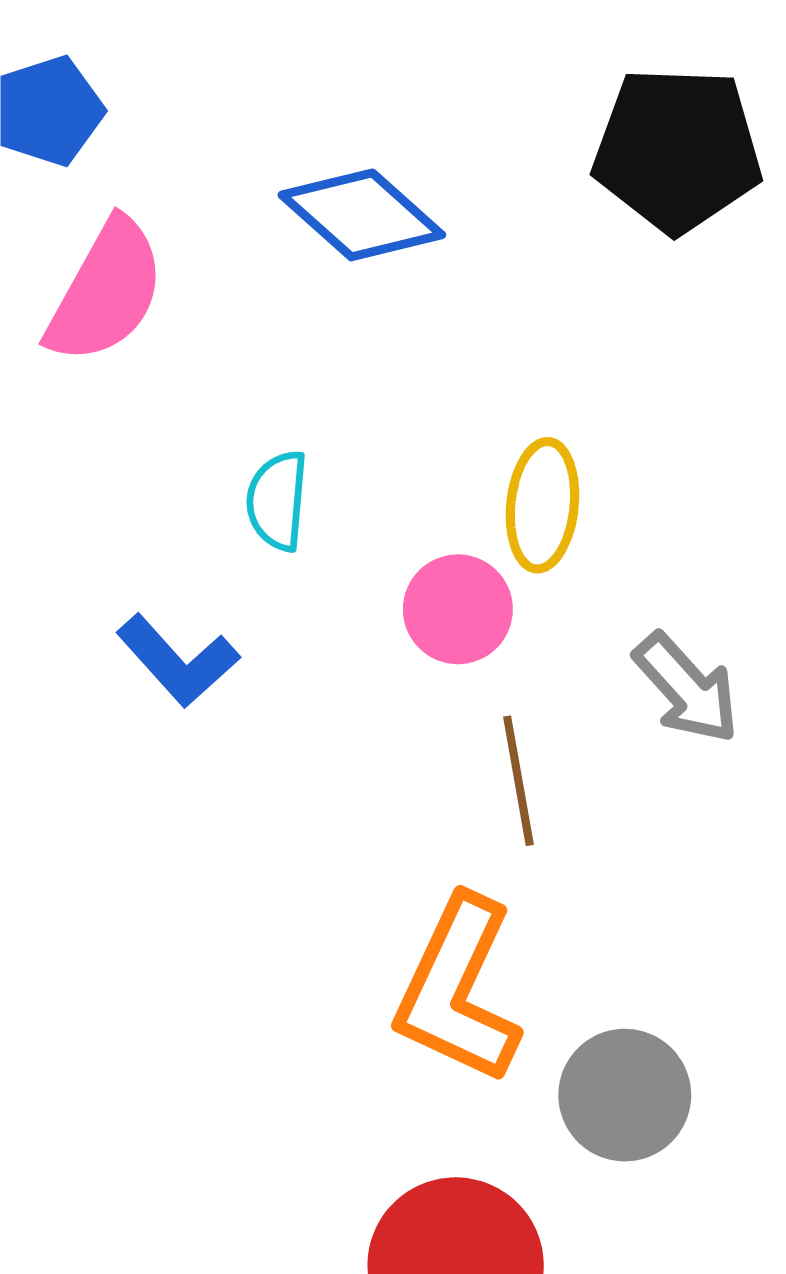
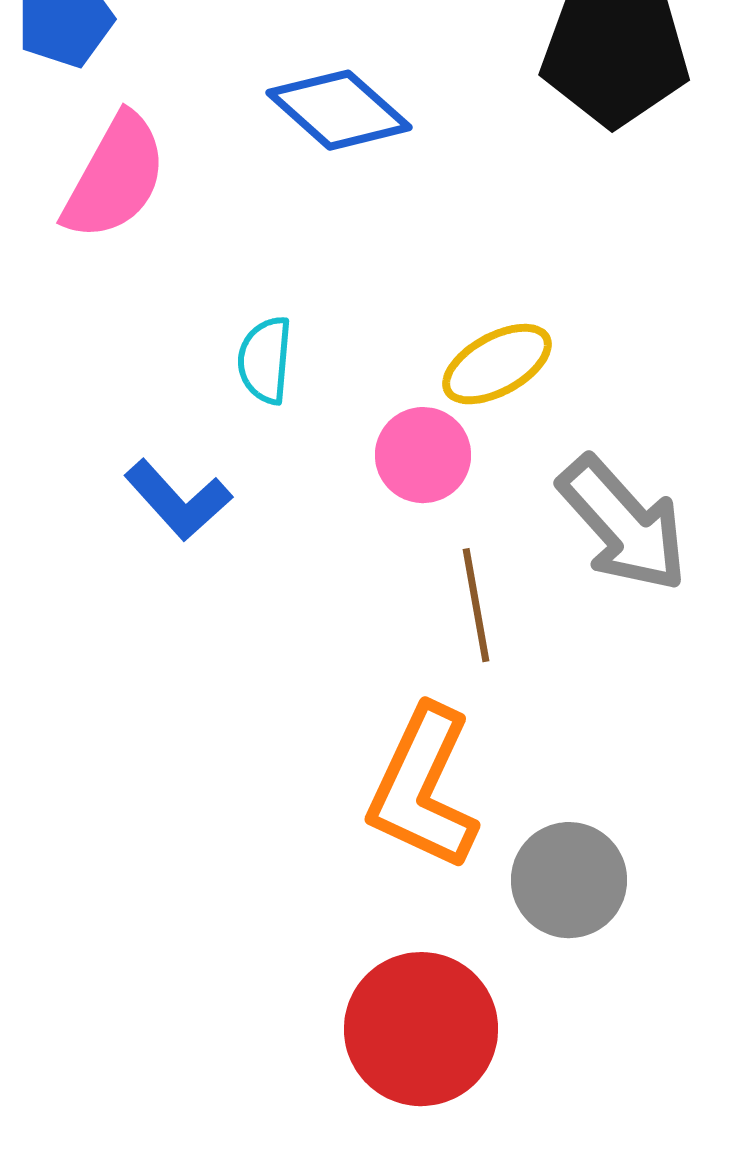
yellow ellipse: (542, 505) -> (497, 364), turned 55
gray arrow: (686, 688) -> (623, 524), size x1.4

